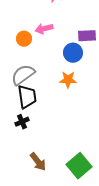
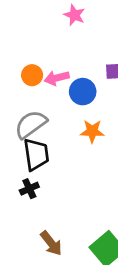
pink arrow: (44, 29) -> (57, 78), moved
blue circle: (73, 53) -> (83, 92), moved

